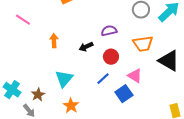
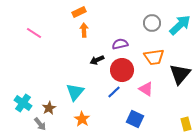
orange arrow: (54, 41) -> (84, 30), moved
red circle: (111, 57) -> (122, 70), size x1.5
black triangle: (169, 61) -> (180, 74), turned 40
blue square: (124, 94) -> (135, 119), moved, turned -30

